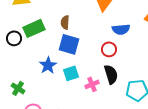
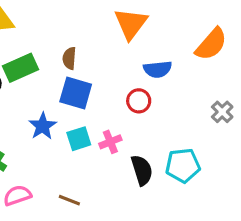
black semicircle: (111, 74) -> (142, 170), moved
pink cross: (92, 84) -> (110, 142), moved

